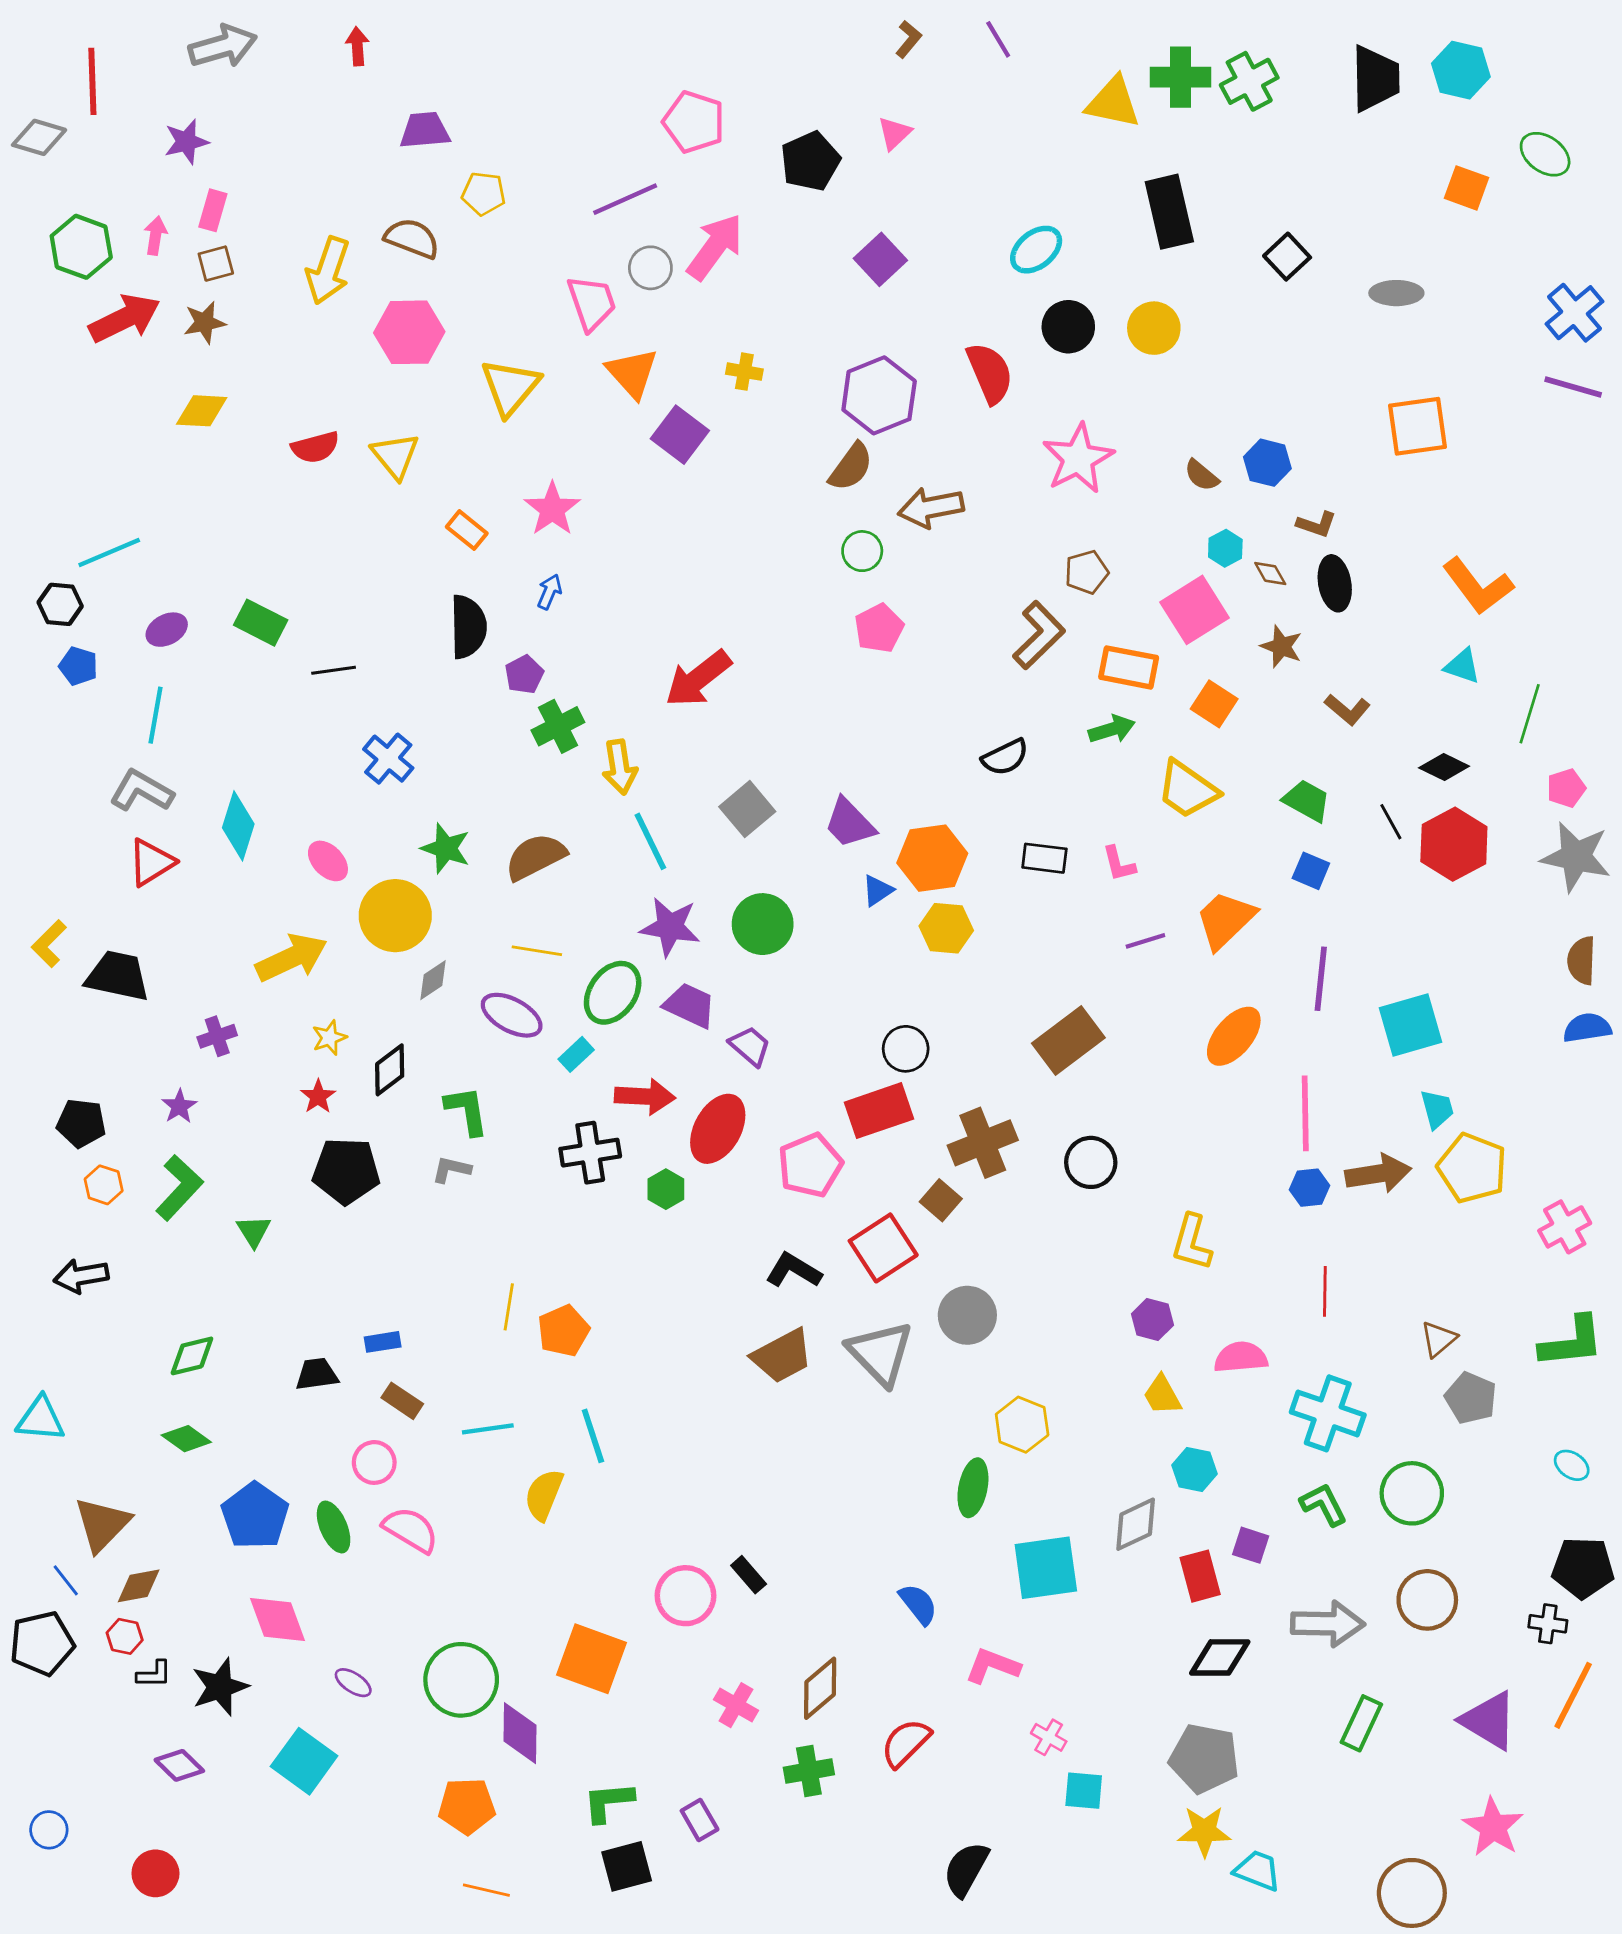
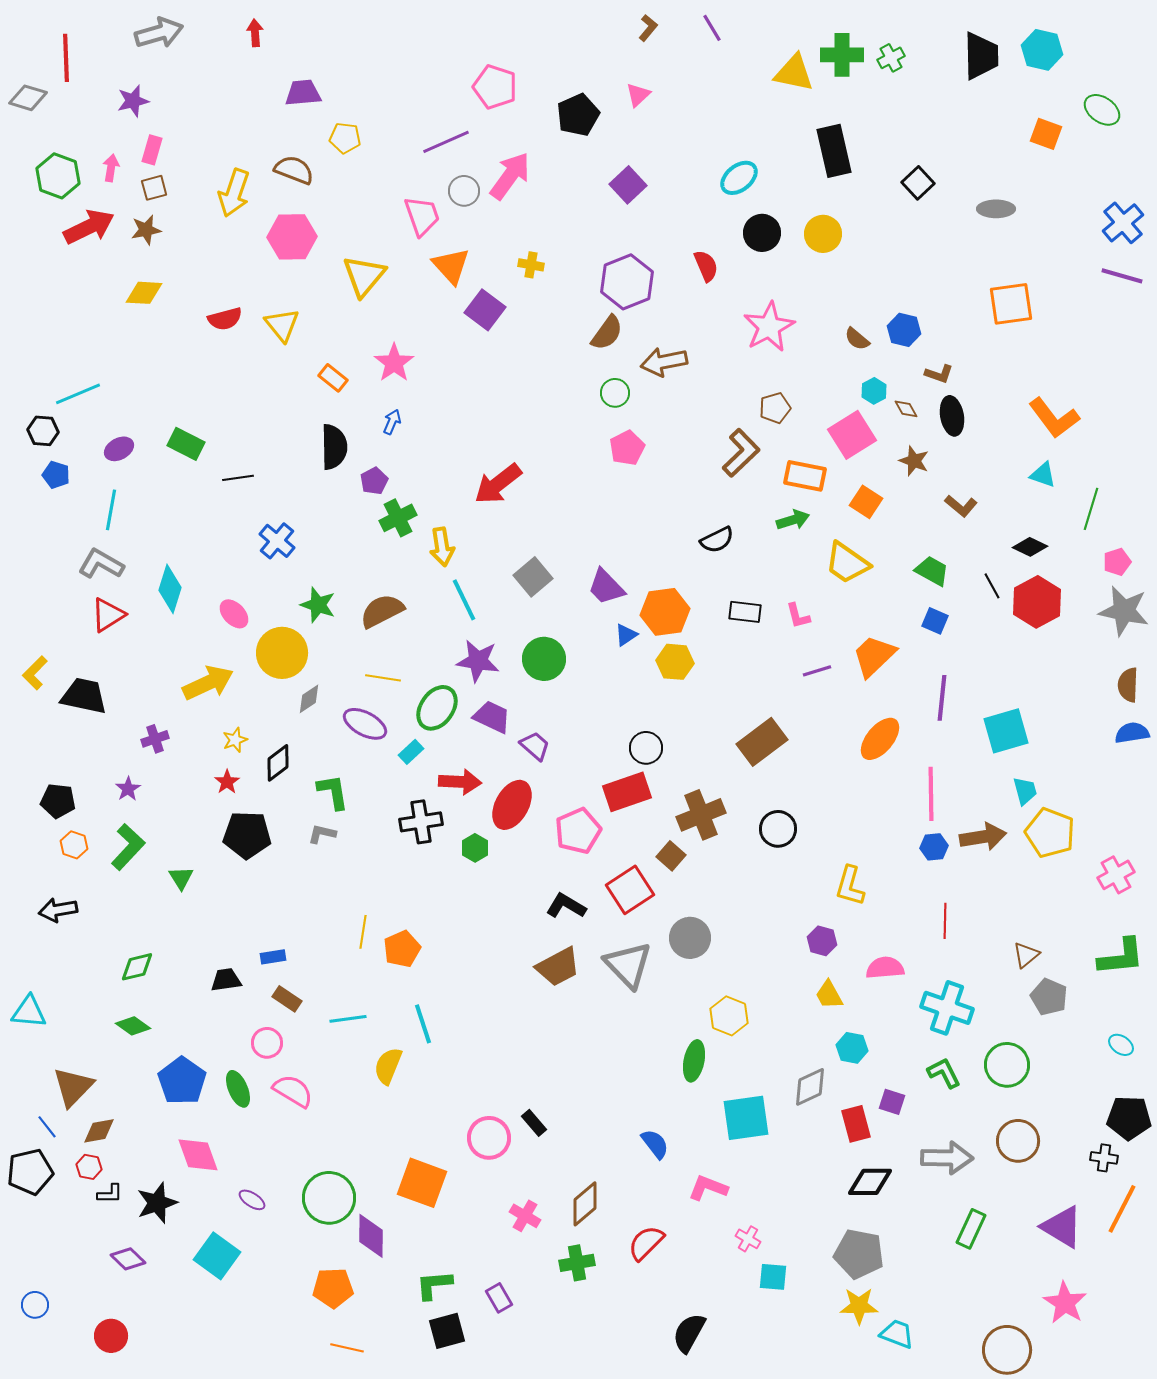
green cross: (1249, 81) -> (891, 58), size x0.7
red semicircle: (990, 373) -> (706, 266), size x0.7

